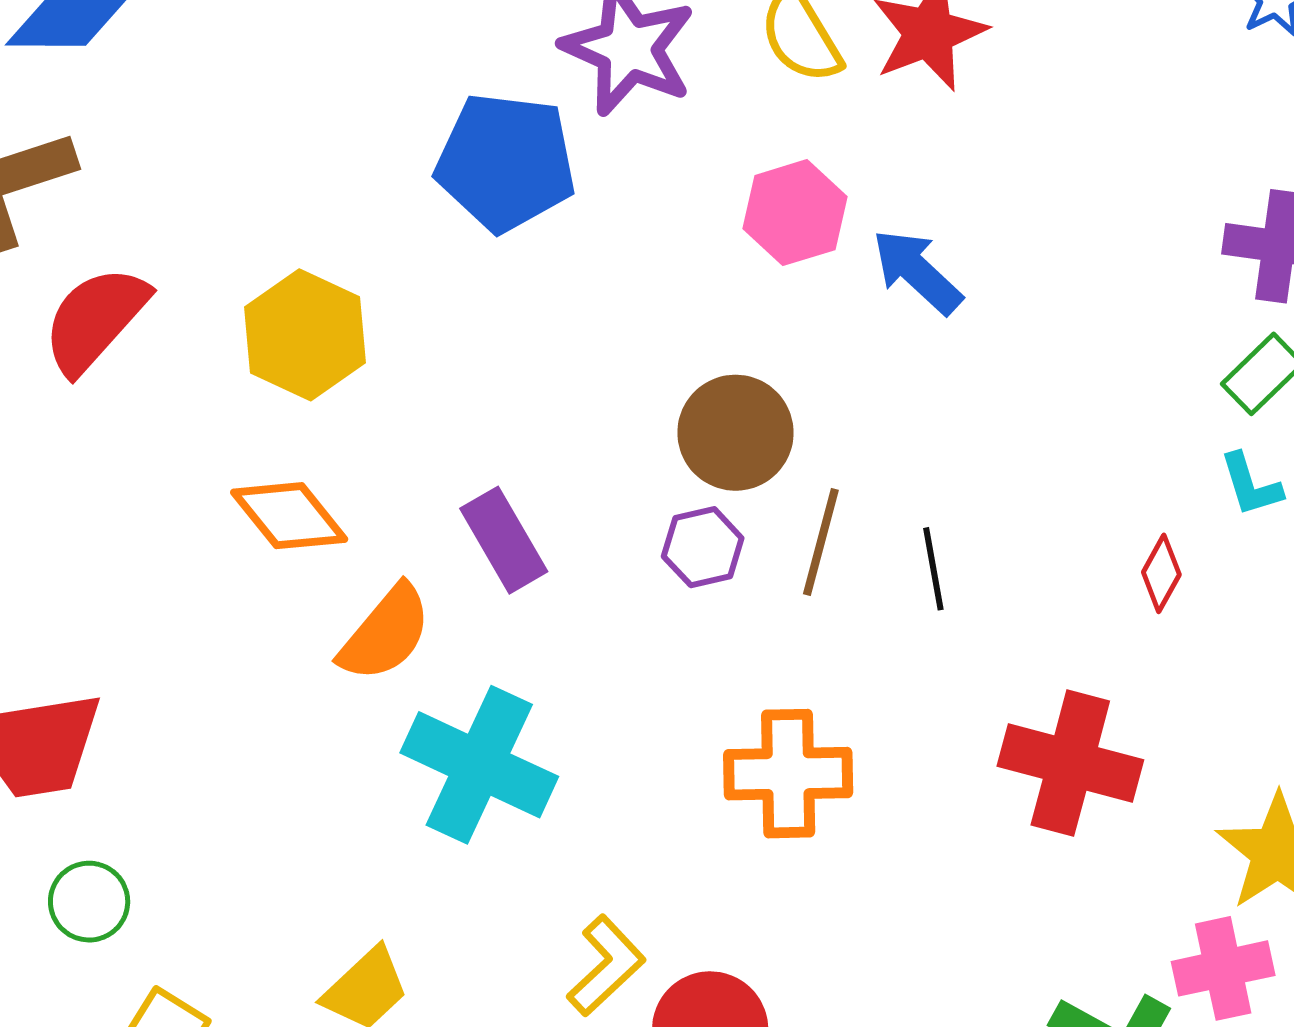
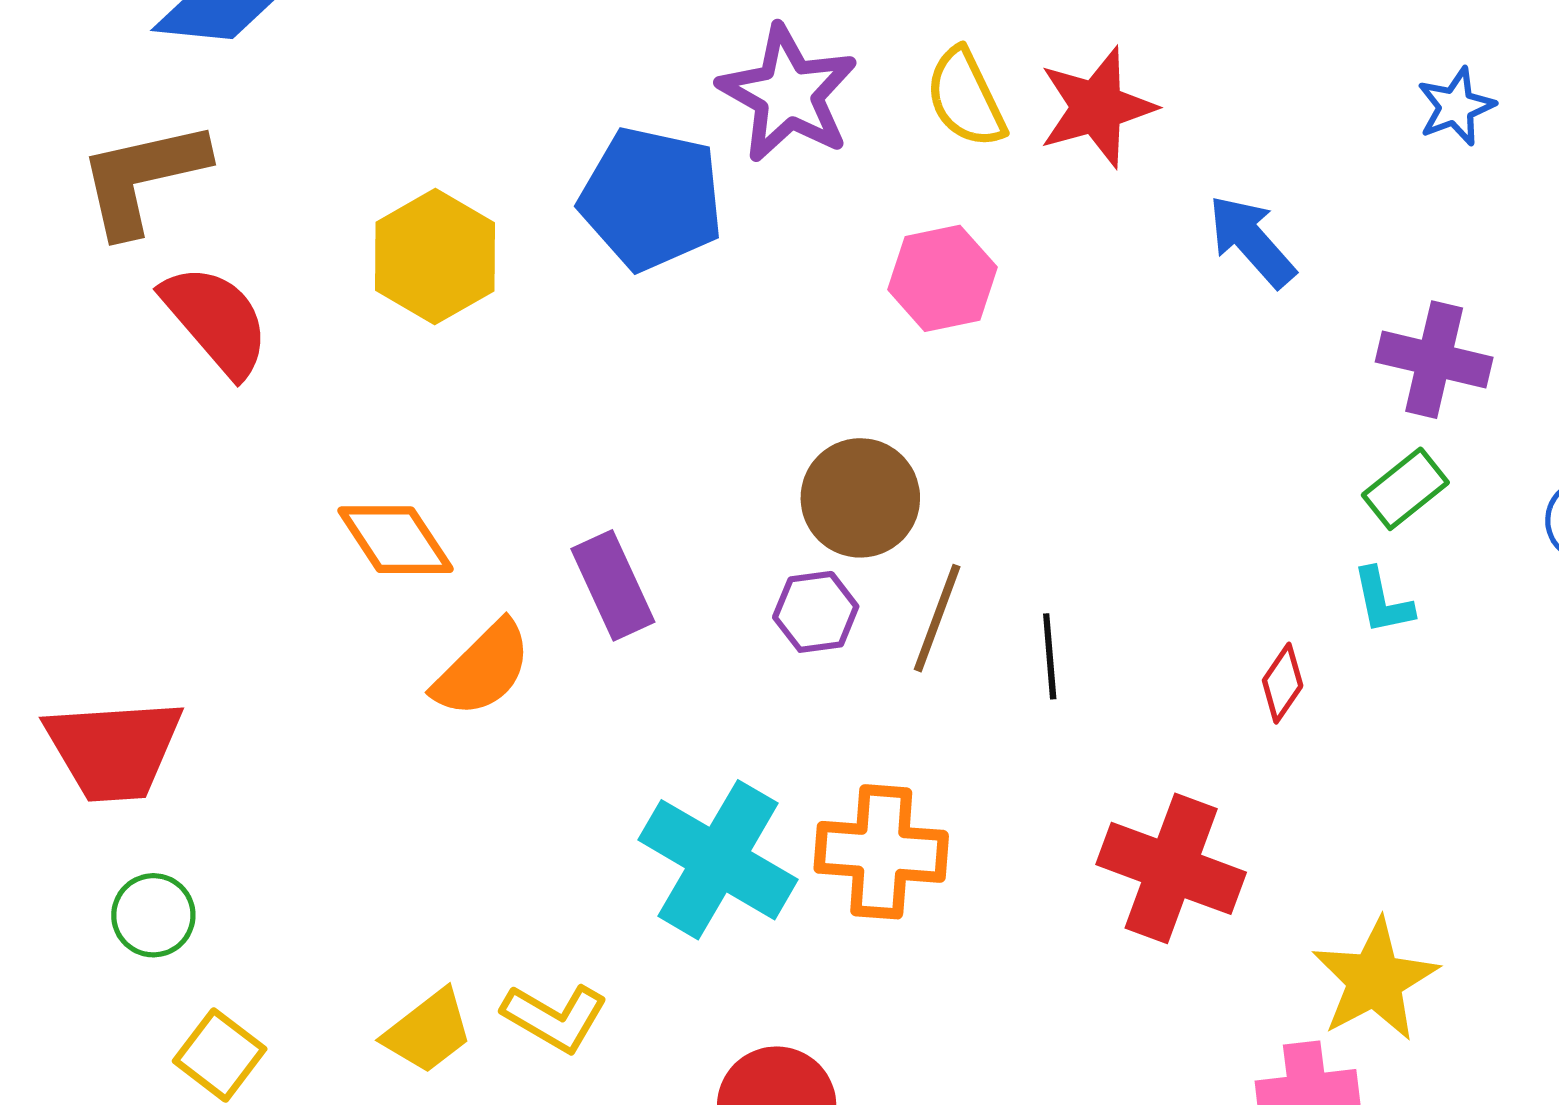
blue arrow: (917, 272) -> (1252, 241), moved
red semicircle: (95, 320) -> (216, 320), turned 92
yellow hexagon: (305, 335) -> (435, 257), moved
cyan cross: (479, 765) -> (718, 860), moved
yellow L-shape: (606, 966) -> (555, 1017), moved, turned 68

